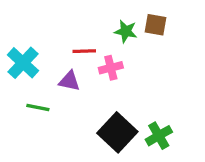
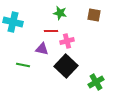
green star: (126, 31) -> (60, 13), moved
cyan cross: (23, 63) -> (13, 22), moved, turned -30
black square: (117, 132) -> (66, 66), moved

